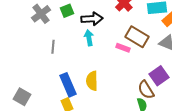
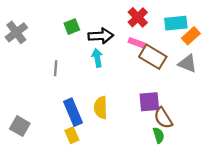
gray cross: (41, 14) -> (16, 32), moved
pink rectangle: (123, 48) -> (137, 43), moved
purple square: (159, 76) -> (149, 102), moved, turned 30

